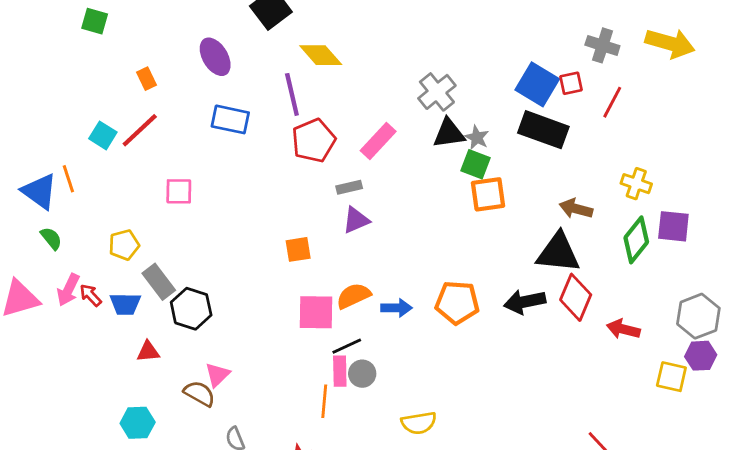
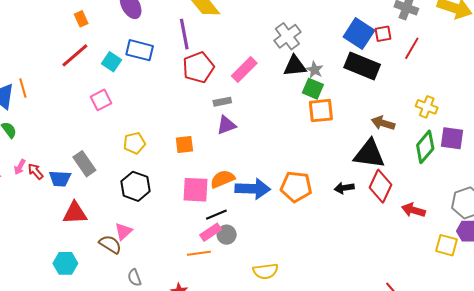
cyan square: (103, 135) -> (111, 62), moved
pink square: (179, 191) -> (101, 100), turned -30
yellow pentagon: (124, 245) -> (134, 143), moved
pink arrow: (68, 290) -> (20, 167), size x0.7
black arrow: (525, 302) -> (344, 188), size x0.7
blue arrow: (396, 308) -> (253, 189), size x1.6
black hexagon: (191, 309) -> (135, 186), moved
red triangle: (148, 352) -> (75, 213), size x1.5
pink rectangle: (340, 371) -> (211, 232), turned 55
orange line: (324, 401) -> (199, 253), turned 75

